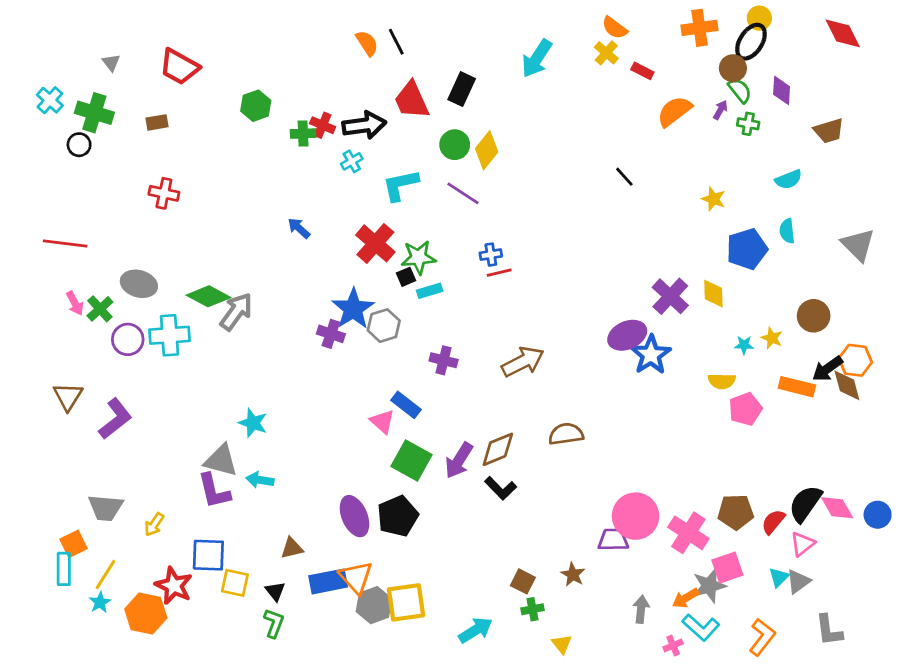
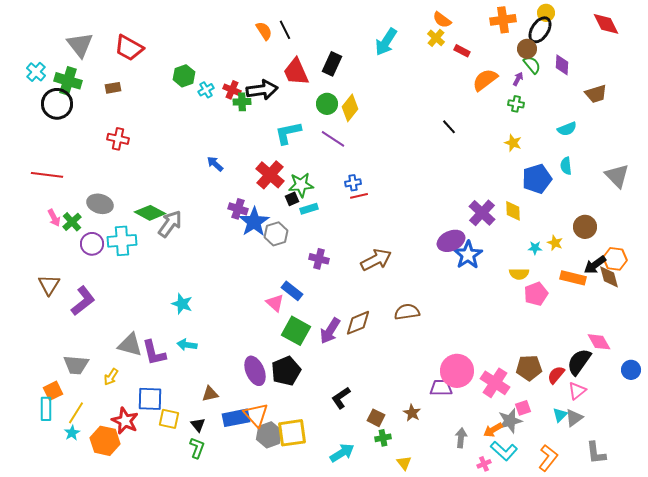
gray triangle: (111, 63) -> (80, 45), size x2.0
green cross: (748, 124) -> (516, 104), moved
green cross: (303, 134) -> (242, 102), moved
black circle: (79, 145) -> (57, 104), size x1.8
cyan cross: (352, 161) -> (206, 90), moved
purple cross: (331, 334) -> (238, 209), moved
gray triangle: (221, 460) -> (130, 345), moved
black L-shape: (501, 488) -> (341, 398), moved, turned 100
pink diamond: (837, 508) -> (599, 342), moved
pink square: (727, 568) -> (523, 408), size x0.7

